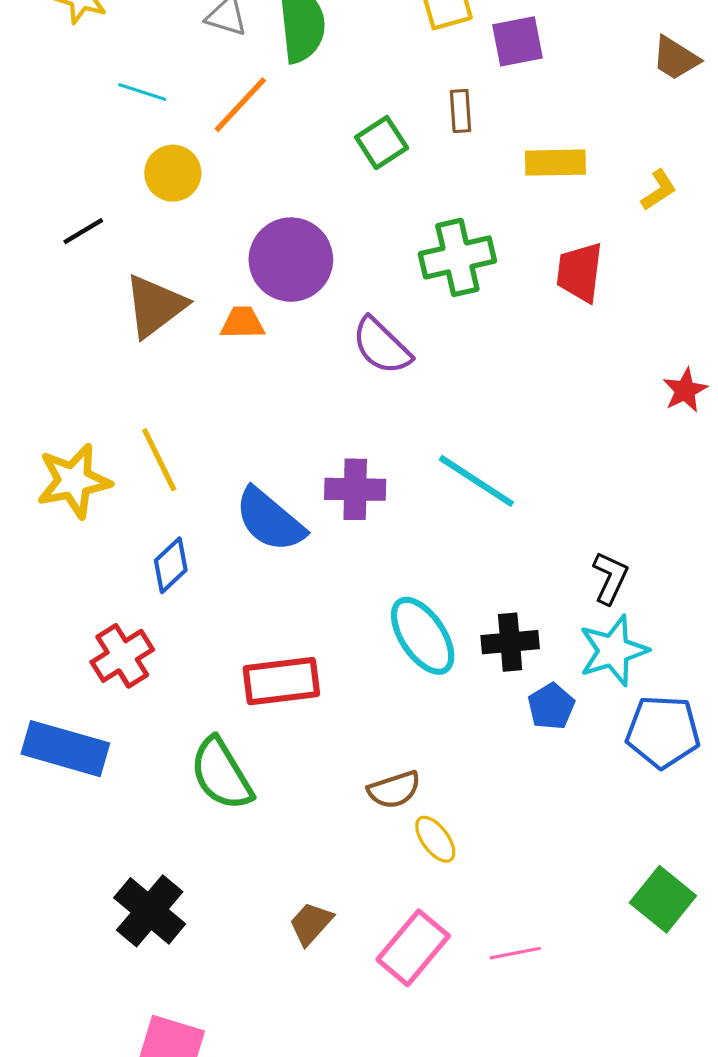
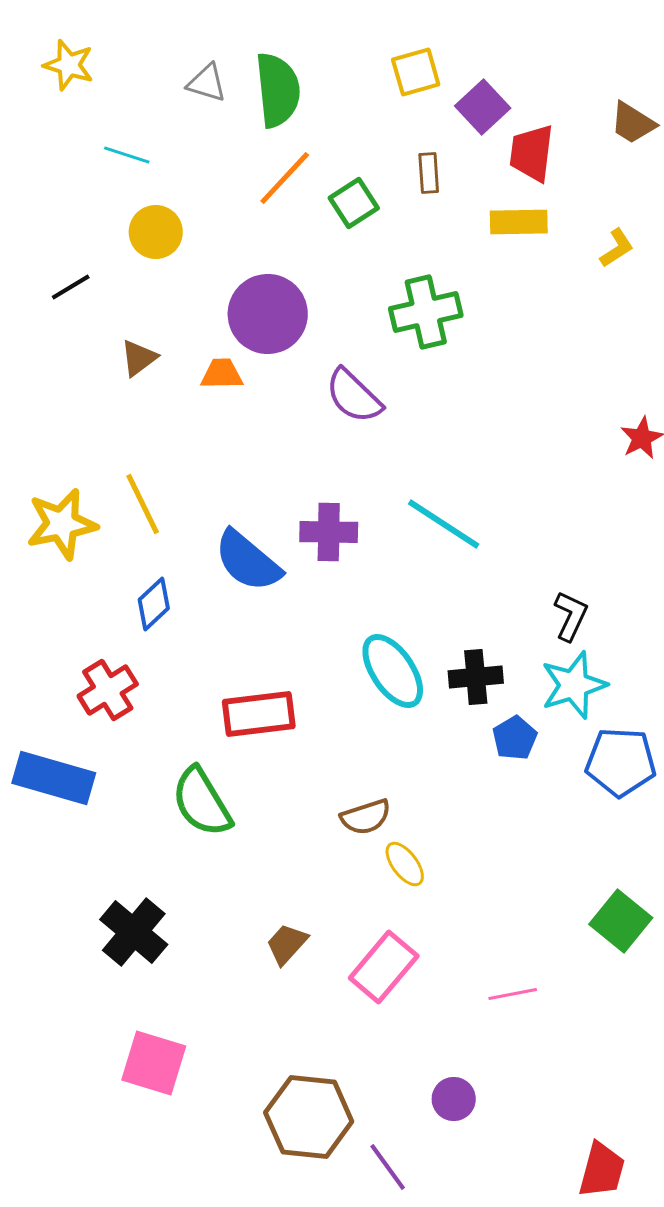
purple square: (517, 41) -> (483, 107), turned -32
orange line: (240, 105) -> (285, 178), moved
red trapezoid: (580, 272) -> (532, 153), moved
brown triangle: (155, 306) -> (139, 358), size x0.6
pink line: (515, 953) -> (513, 994), moved

